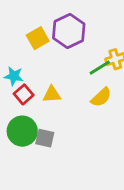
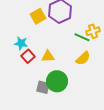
green line: (100, 68) -> (82, 37), turned 56
green circle: (22, 131) -> (57, 81), moved

